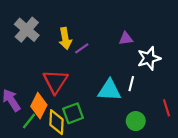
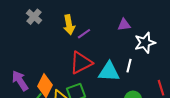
gray cross: (27, 30) -> (34, 17), size x0.7
red triangle: (55, 81) -> (81, 63), moved, turned 30

